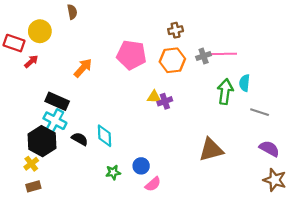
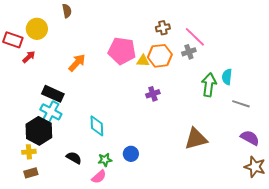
pink line: (224, 54) -> (195, 37), moved, turned 45
yellow triangle: (154, 97) -> (143, 61), moved
black semicircle: (80, 139) -> (74, 158), moved
yellow cross: (31, 164) -> (29, 152), turned 32
pink semicircle: (153, 184) -> (99, 177), moved

